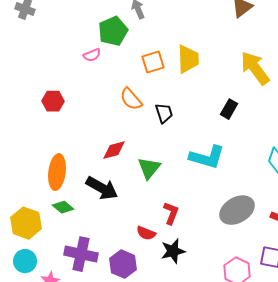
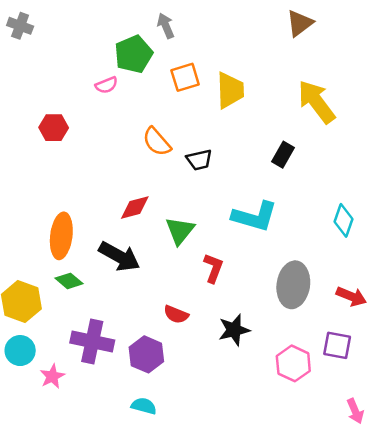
orange square: (153, 62) -> (185, 77), moved
red hexagon: (53, 101) -> (54, 128), moved
black trapezoid: (164, 113) -> (199, 160), turned 95
gray ellipse: (237, 210) -> (293, 285), turned -52
red L-shape: (171, 213) -> (213, 268), moved
black star: (173, 251) -> (234, 330), moved

